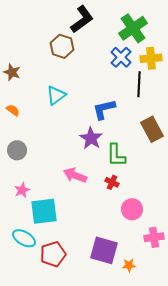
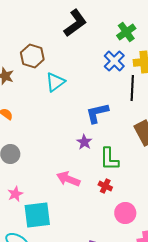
green cross: (133, 28) -> (126, 32), size x0.7
brown hexagon: (62, 46) -> (32, 56), moved
cyan triangle: (56, 95) -> (55, 82), moved
purple star: (91, 138) -> (84, 142), size x0.7

